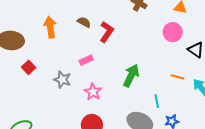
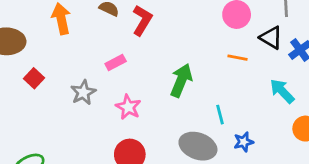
orange line: (177, 77) -> (238, 58), moved
gray star: (62, 80) -> (83, 92), turned 30

